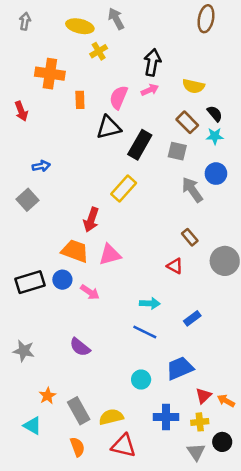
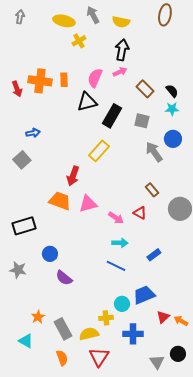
orange cross: (50, 74) -> (40, 81), moved
yellow semicircle: (194, 86) -> (121, 22), moved
brown rectangle: (187, 122) -> (145, 89), moved
blue circle: (62, 280) -> (50, 254), moved
pink arrow: (90, 292) -> (116, 218), moved
gray star: (24, 351) -> (18, 270), moved
cyan circle: (141, 380) -> (122, 304), moved
yellow cross: (200, 422) -> (106, 318), moved
red triangle: (124, 446) -> (99, 357), turned 50

